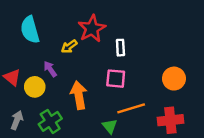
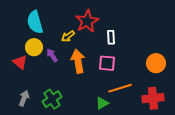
yellow circle: (35, 87) -> (34, 47), moved
orange arrow: (79, 95) -> (78, 61), moved
green triangle: (110, 126) -> (102, 103), turned 40

